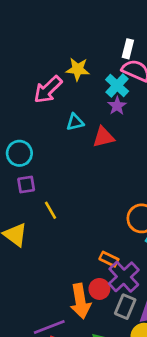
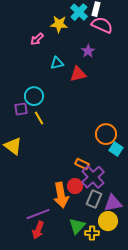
cyan cross: (117, 85) -> (79, 12), moved
pink arrow: (48, 90) -> (37, 39), size x0.6
cyan circle: (19, 153) -> (34, 96), moved
yellow line: (51, 210) -> (39, 118), moved

